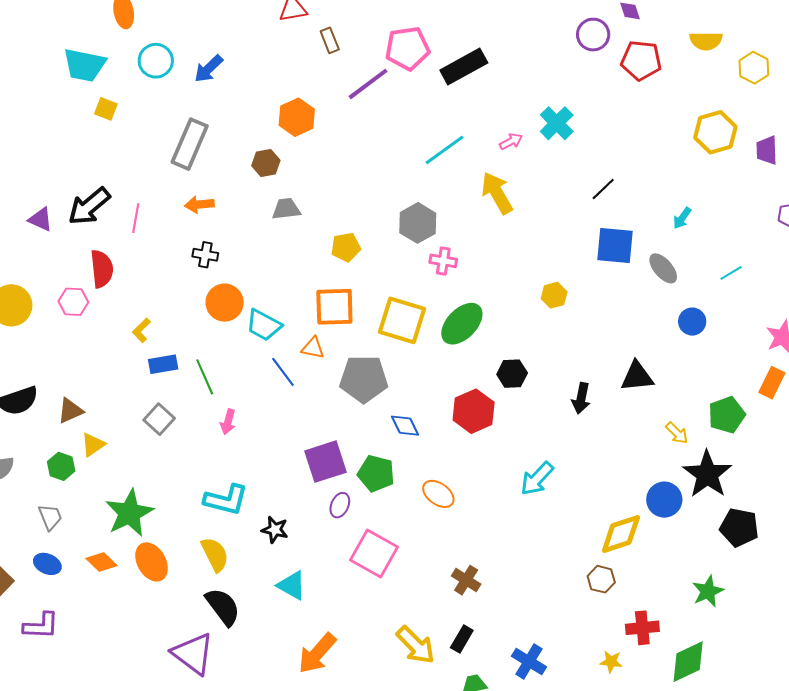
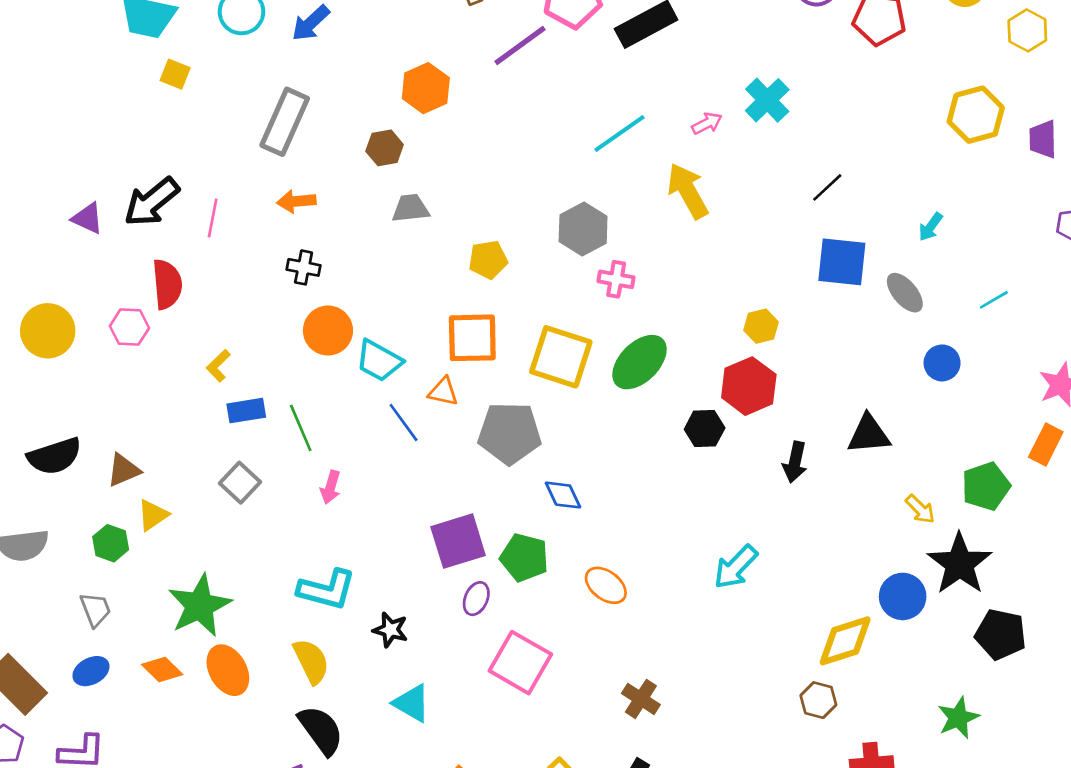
red hexagon: (474, 411) -> (749, 386), moved
blue ellipse: (47, 564) -> (91, 671), turned -52

